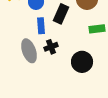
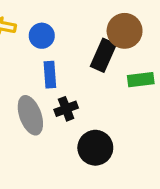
black rectangle: (61, 14) -> (103, 55), moved
black circle: (82, 62) -> (95, 148), moved

